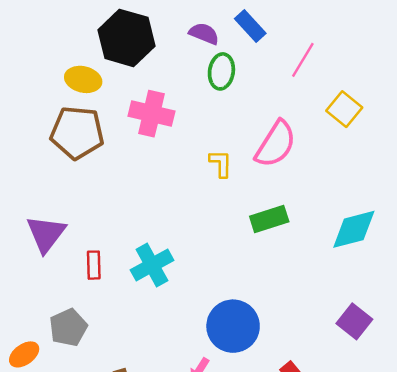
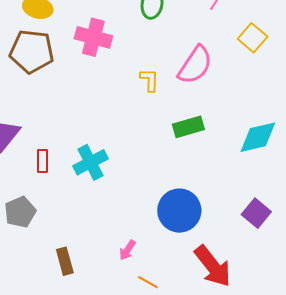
blue circle: (233, 326) -> (179, 211), moved

